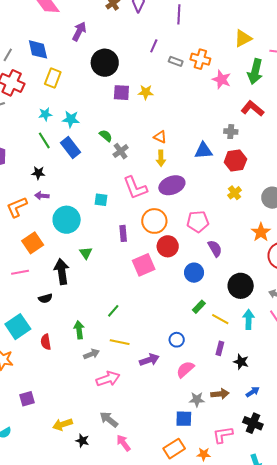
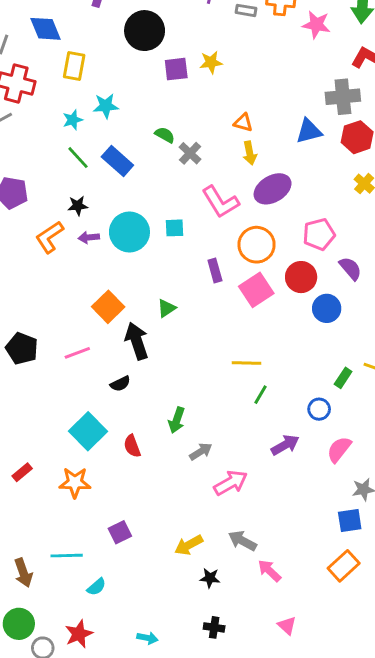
cyan star: (71, 119) -> (106, 106), moved
gray cross: (231, 132) -> (343, 97), size x1.6
orange L-shape: (17, 207) -> (49, 237), moved
cyan circle: (67, 220) -> (129, 232), moved
orange square: (33, 243) -> (108, 307), moved
red circle: (168, 246) -> (301, 277), moved
green triangle: (86, 253) -> (166, 308), turned 40
pink square: (144, 265) -> (256, 290), moved
green rectangle: (199, 307) -> (343, 378), moved
green line: (113, 311) -> (260, 395), moved
green arrow: (79, 330) -> (177, 420), turned -144
yellow line: (120, 342) -> (247, 363), moved
yellow arrow: (63, 424) -> (189, 545), moved

